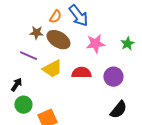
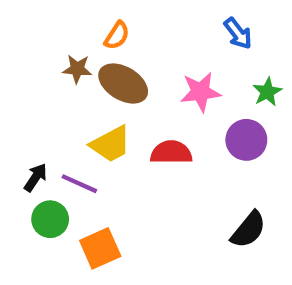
blue arrow: (78, 16) -> (238, 33), moved, size x0.7
purple line: (28, 56) -> (79, 184), moved
purple circle: (113, 77) -> (246, 140), moved

